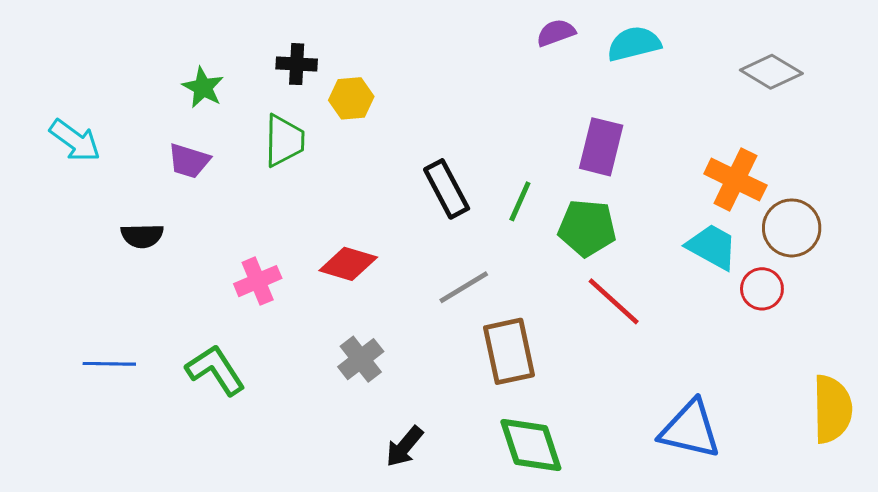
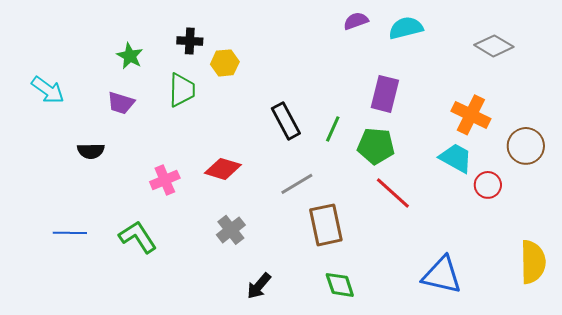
brown circle: (792, 228) -> (526, 146), moved
green diamond: (531, 445) -> (340, 285), size x0.7

